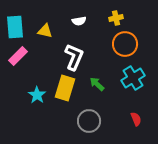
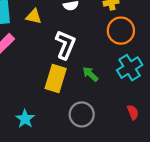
cyan star: (37, 95) -> (25, 119), moved

